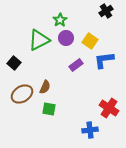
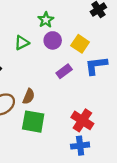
green triangle: (39, 40) -> (22, 43), size x0.6
red cross: (109, 108) -> (82, 120), moved
green square: (49, 109) -> (33, 122), size x1.5

